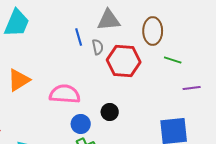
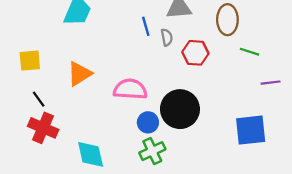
red hexagon: (124, 61) -> (195, 53), size x0.7
black circle: (110, 112) -> (180, 109), size x2.0

